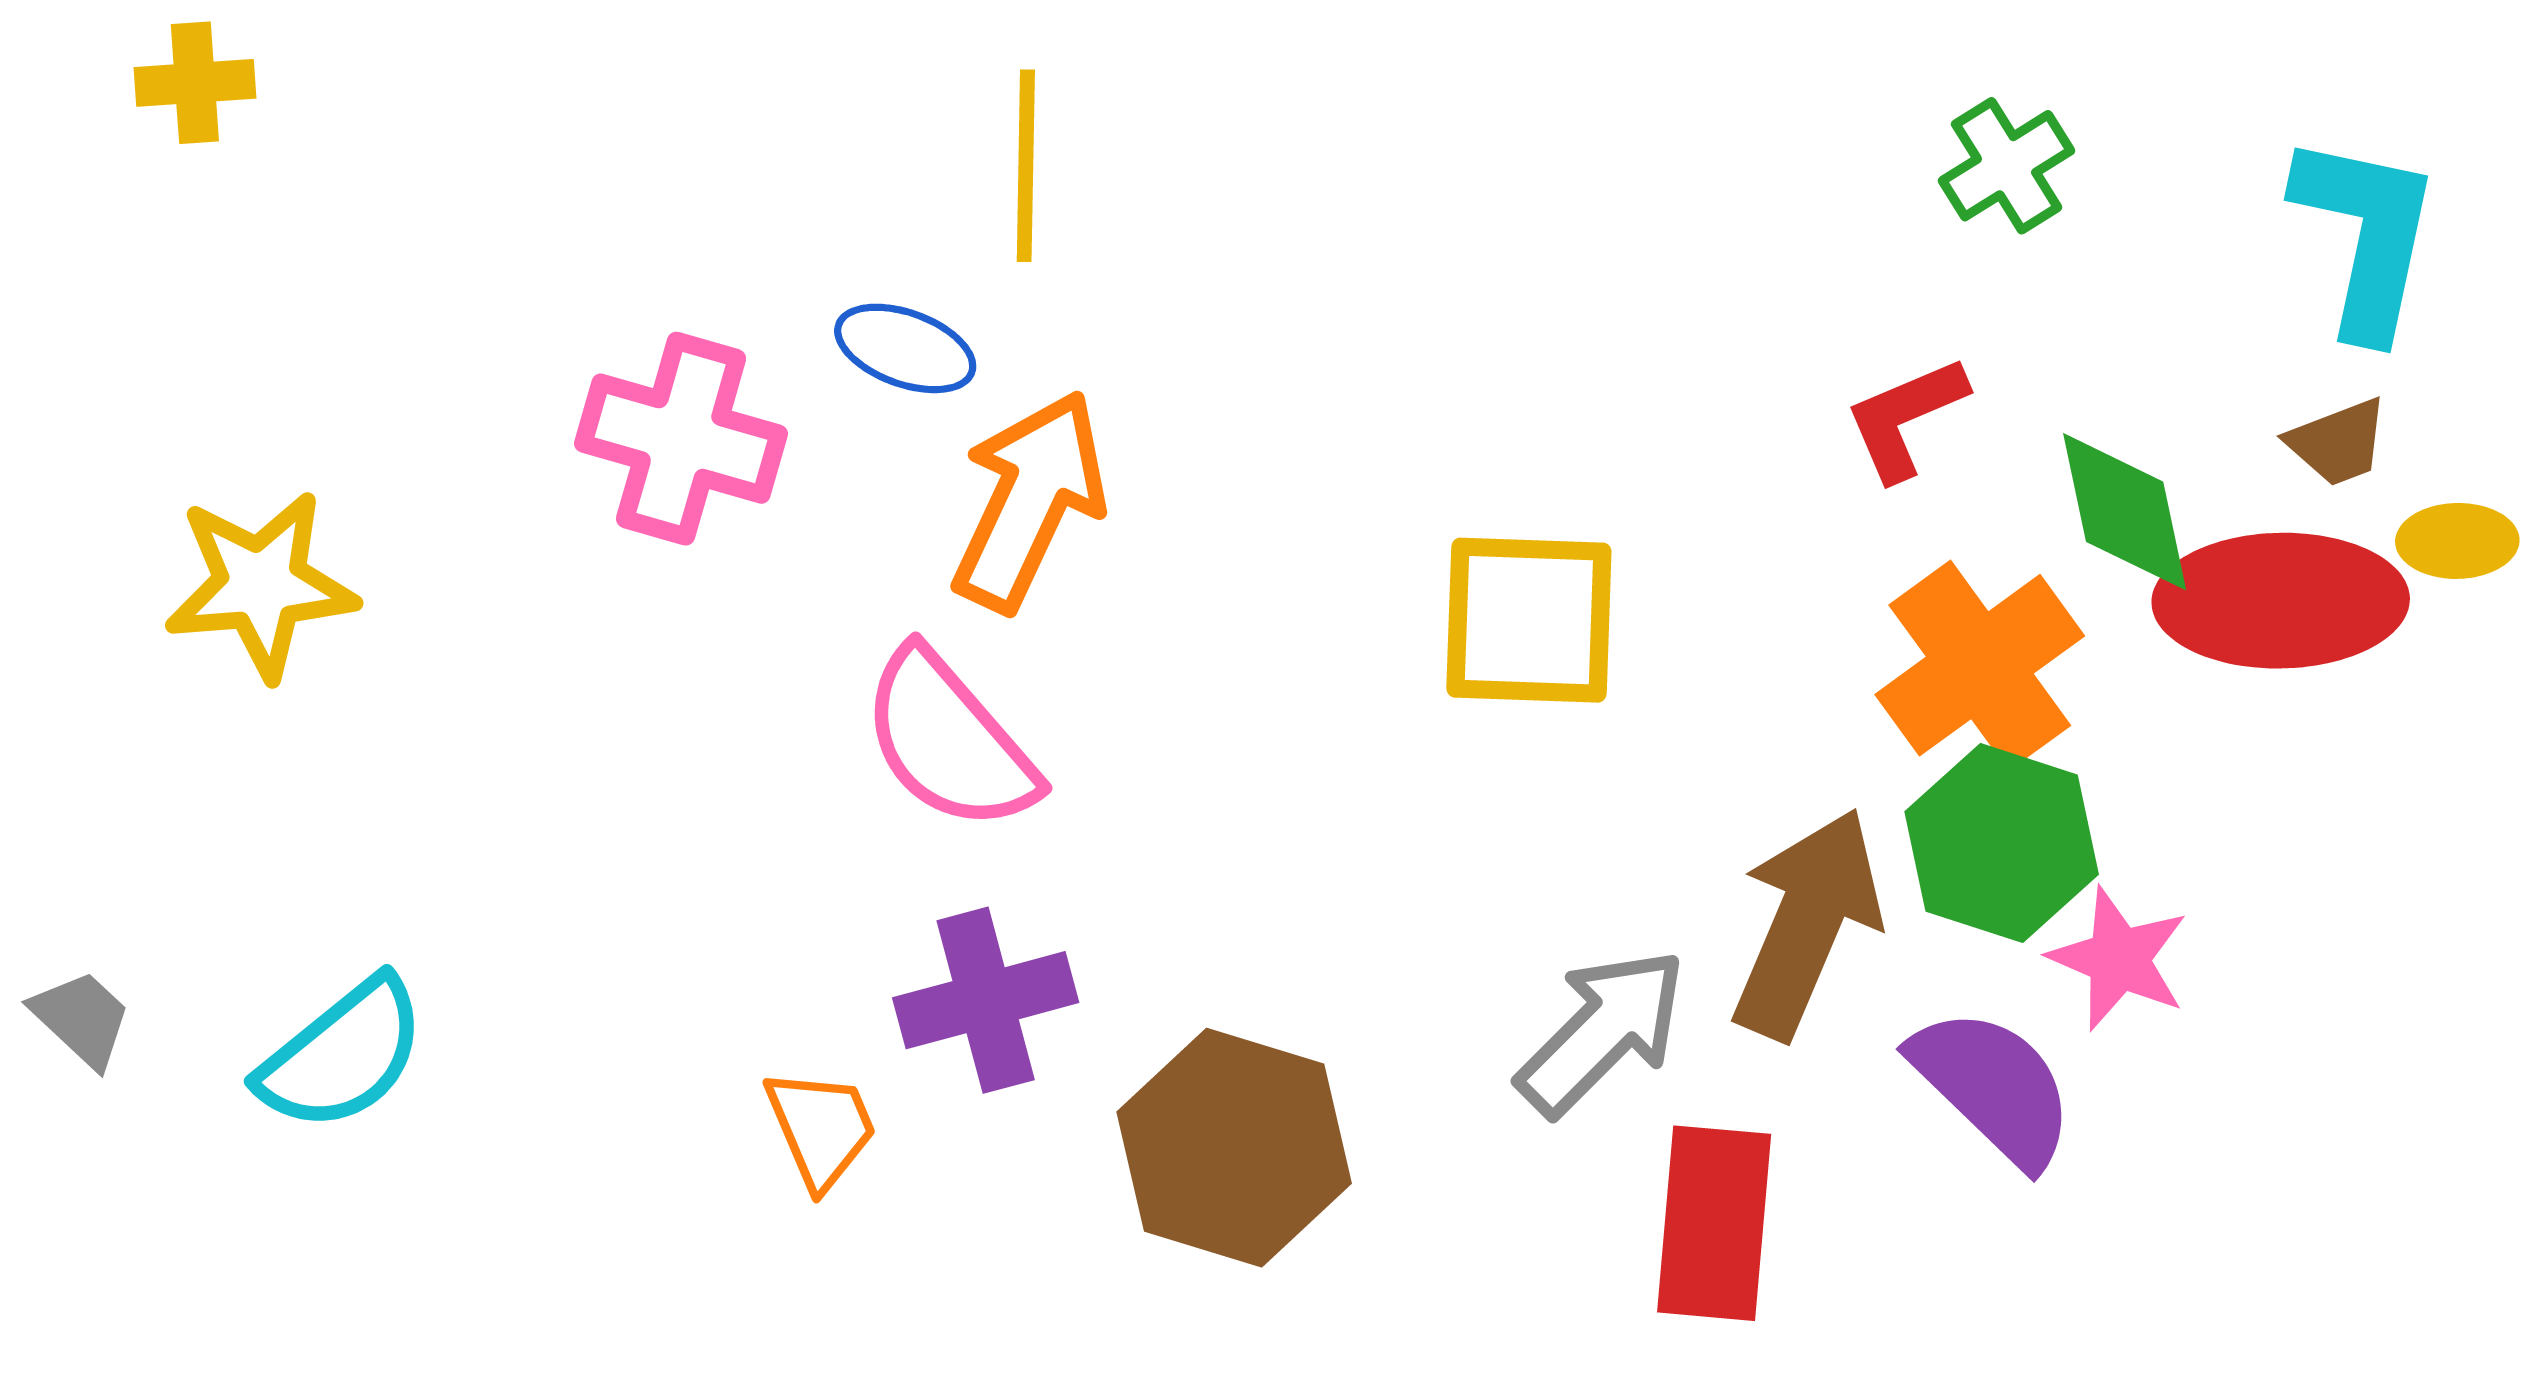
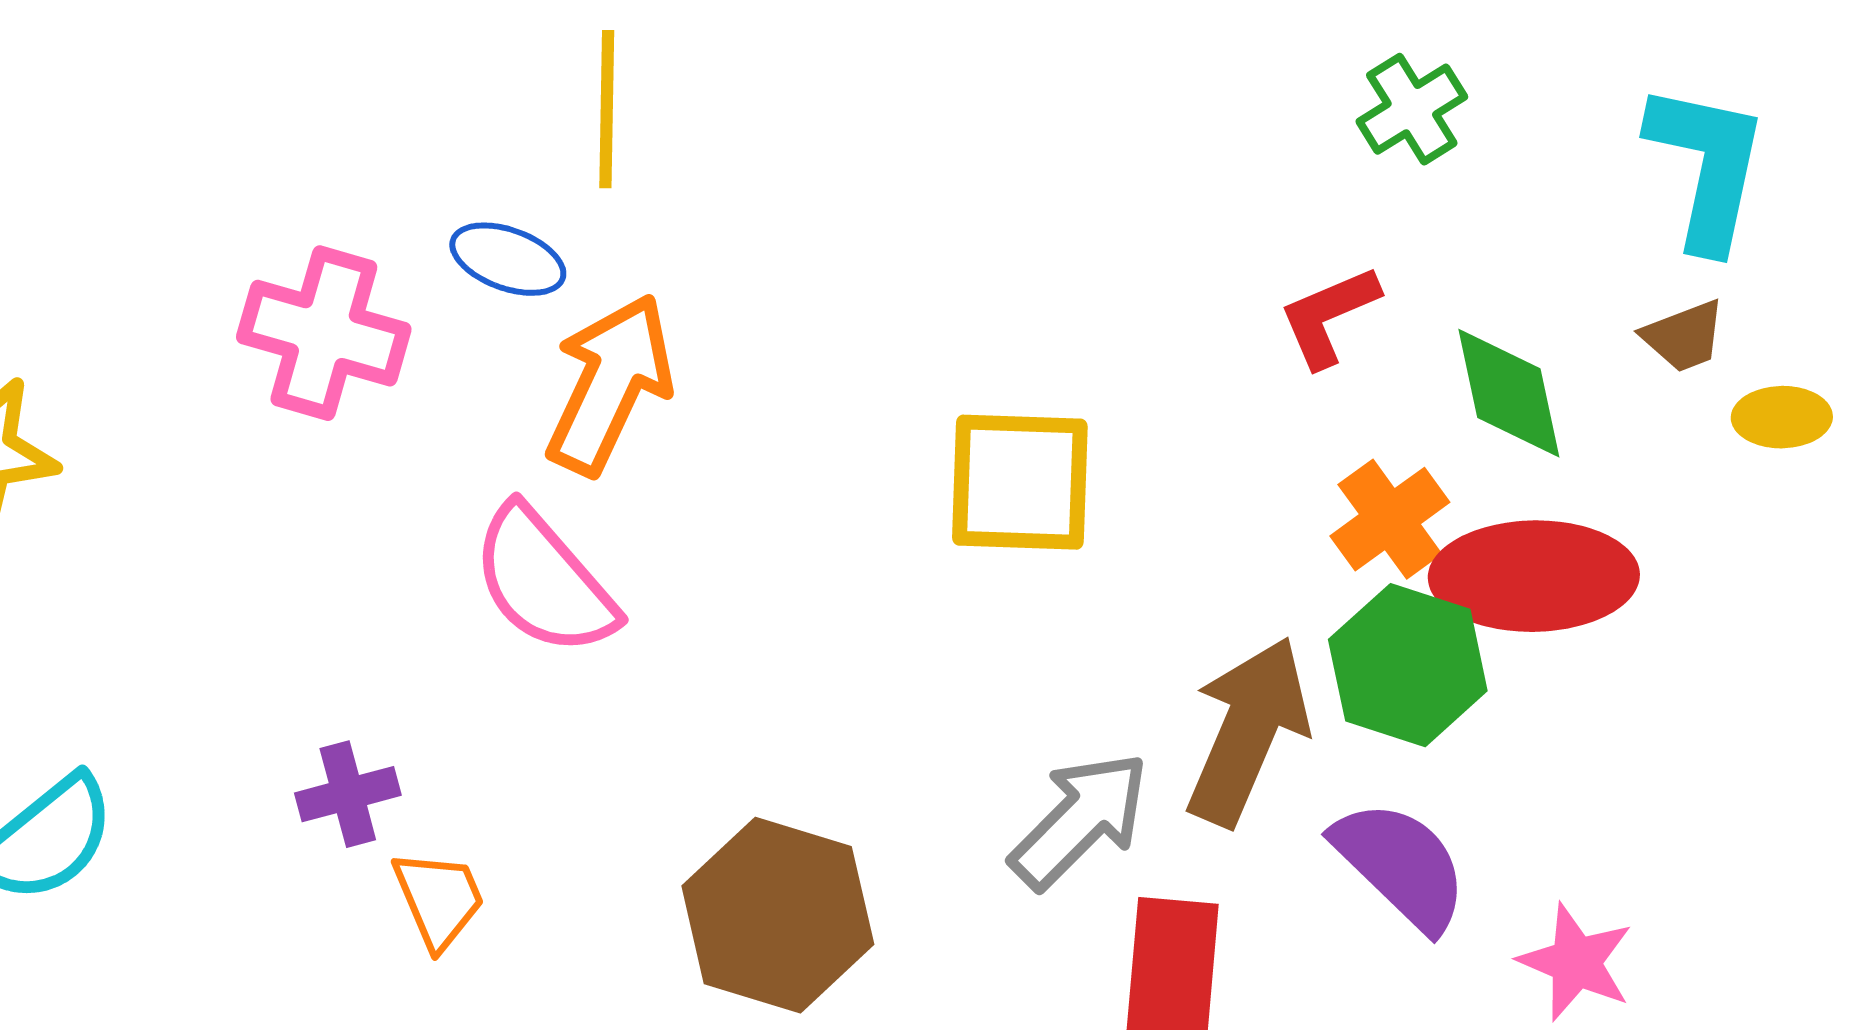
red ellipse: (2281, 601) -> (1534, 576), moved
orange cross: (1980, 665) -> (1390, 519), size x0.7
pink star: (2119, 959) -> (1576, 962), moved
purple cross: (986, 1000) -> (348, 794), moved, size x0.7

